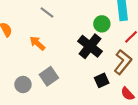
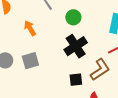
green circle: (102, 24) -> (73, 17), moved

